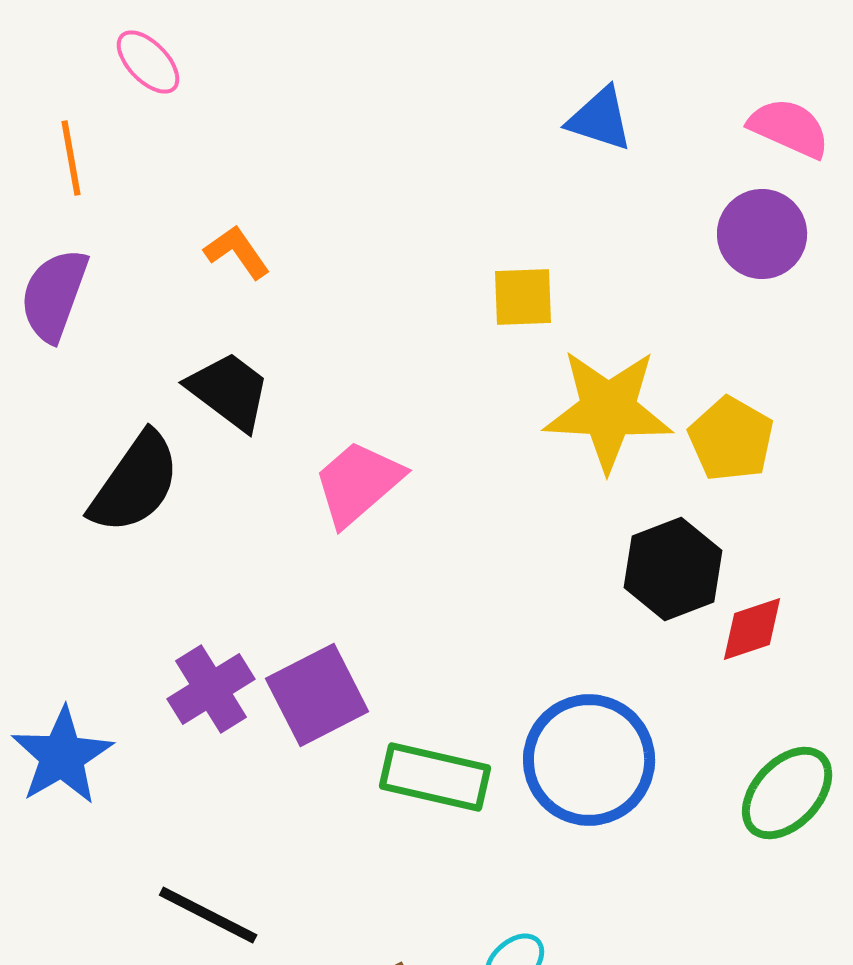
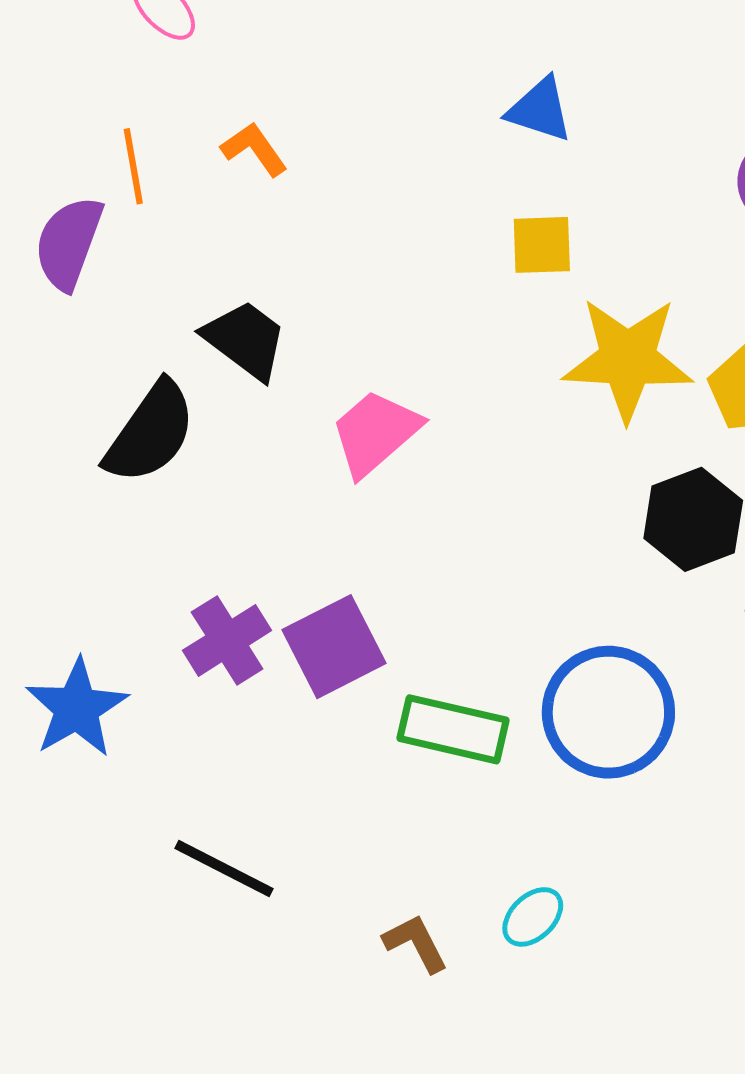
blue triangle: (600, 119) -> (540, 110), moved
orange line: (71, 158) -> (133, 166), moved
orange L-shape: (237, 252) -> (254, 149), moved

